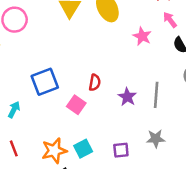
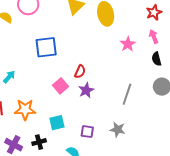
blue square: (45, 82) -> (46, 47), moved
purple star: (127, 97) -> (86, 90), moved
orange star: (54, 151) -> (25, 110), moved

